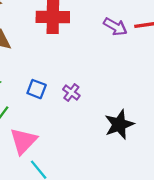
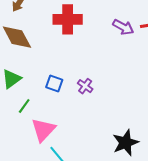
black star: (119, 124) -> (126, 143), moved

